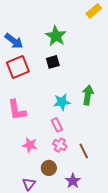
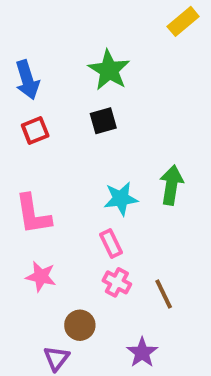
blue arrow: (14, 41) -> (27, 80), turned 36
red square: (18, 67) -> (35, 130), size x0.6
pink star: (30, 145) -> (41, 277), moved
brown circle: (49, 168) -> (80, 325), moved

